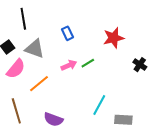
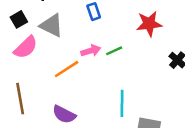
orange line: (39, 84) -> (67, 69), moved
cyan line: (99, 105) -> (122, 103), turned -35

